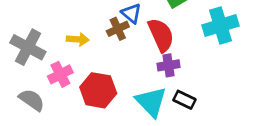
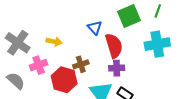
brown cross: (118, 29) -> (81, 64), moved

